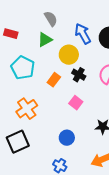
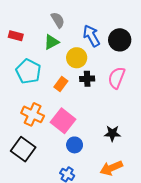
black cross: (79, 75) -> (87, 79), turned -32
pink square: (76, 103) -> (63, 121), moved, size x1.6
orange cross: (27, 109) -> (33, 114), turned -30
black square: (18, 142) -> (23, 149), turned -30

